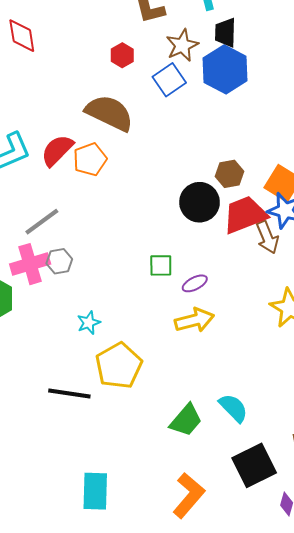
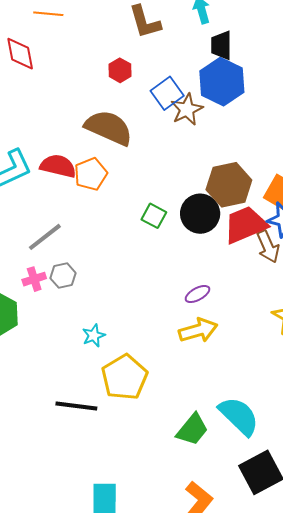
brown star: (182, 45) -> (187, 109), moved
red semicircle: (57, 150) -> (58, 166), turned 60
brown hexagon: (229, 174) -> (229, 185), size x1.6
pink cross: (30, 264) -> (34, 279), size x0.6
green square: (161, 265) -> (154, 216), moved, turned 30
cyan semicircle: (233, 408) -> (239, 416), size x1.4

